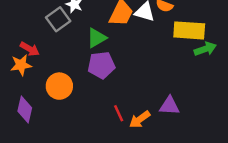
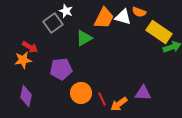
yellow rectangle: (189, 30) -> (159, 32), turned 30
purple pentagon: (101, 65) -> (61, 69), moved
orange circle: (59, 86) -> (81, 93), moved

